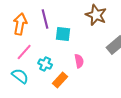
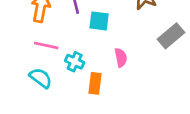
pink line: (24, 52) -> (46, 45), turned 60
orange rectangle: (60, 80) -> (95, 83), turned -35

